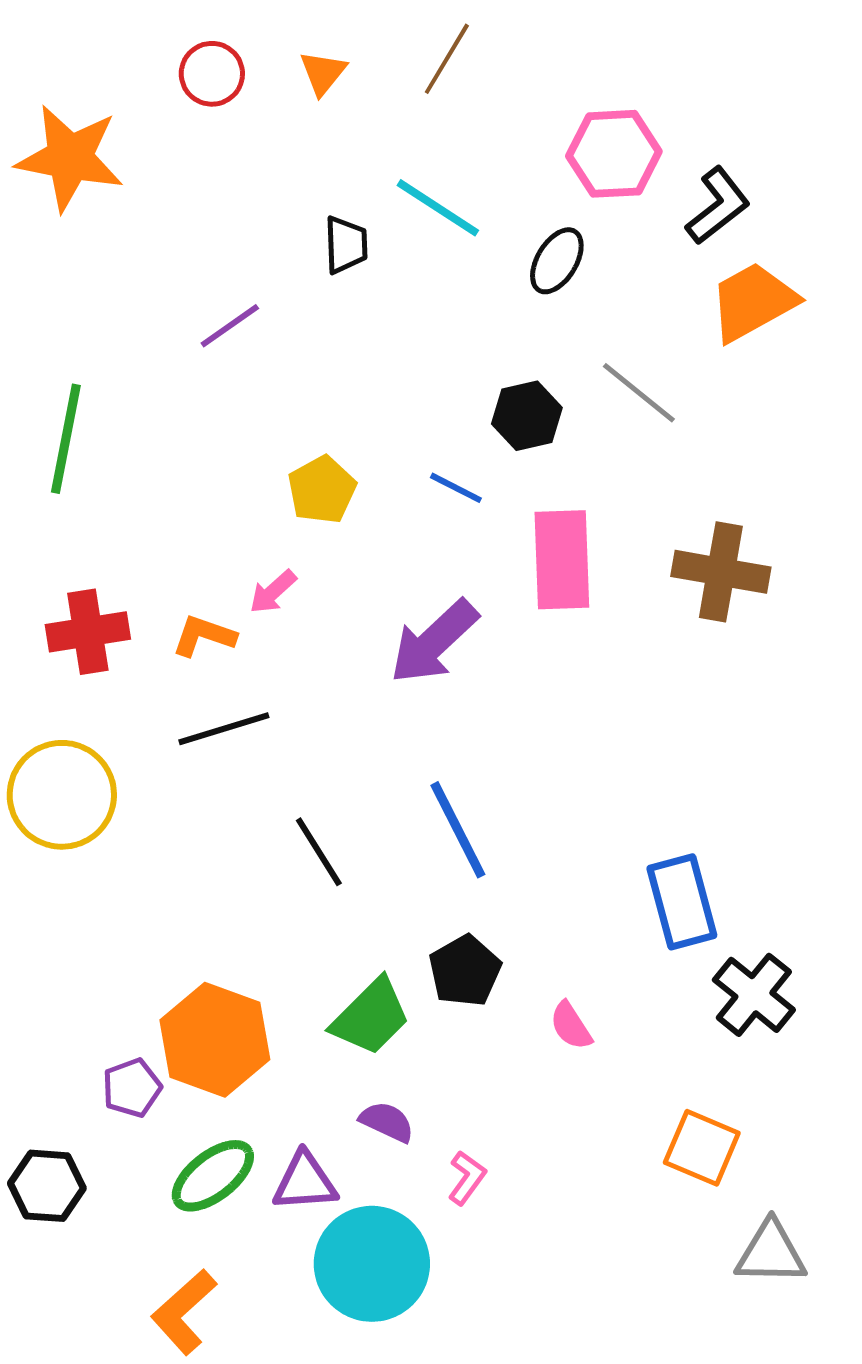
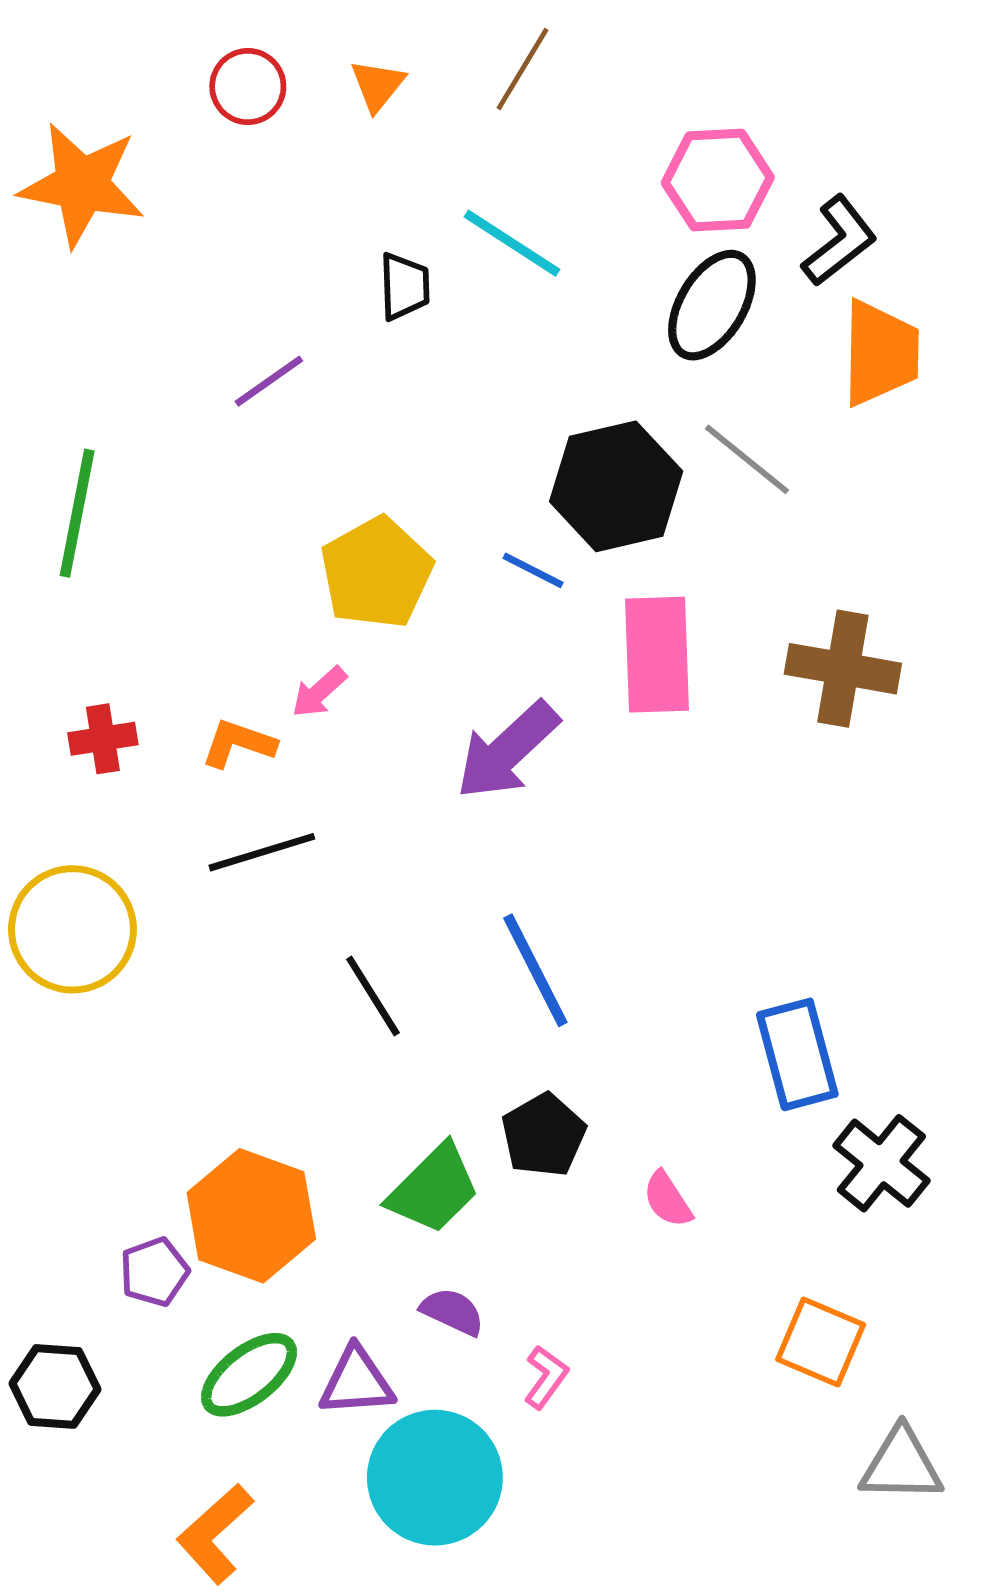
black ellipse: (557, 261) -> (712, 305), moved, size x1.4
orange trapezoid: (753, 302) -> (880, 353), turned 120
black hexagon: (527, 416) -> (616, 486), size x1.6
yellow pentagon: (322, 490) -> (376, 573), size x1.4
red cross: (88, 632) -> (103, 739), size x0.7

